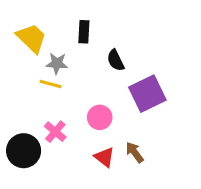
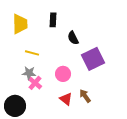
yellow trapezoid: (32, 38) -> (20, 24), turned 45
gray star: (57, 63) -> (29, 73), moved
black circle: (24, 151) -> (15, 106), moved

